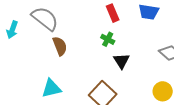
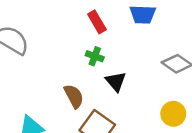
brown semicircle: (60, 46) -> (74, 96), moved

